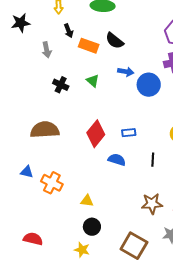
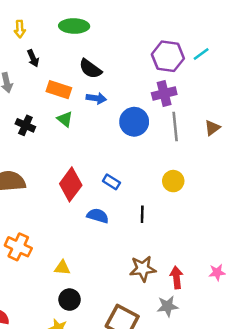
orange rectangle: (89, 46) -> (59, 90), moved
blue arrow: (126, 72) -> (96, 98), moved
blue rectangle: (129, 133) -> (111, 182), turned 40

